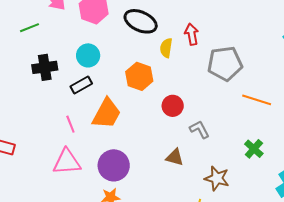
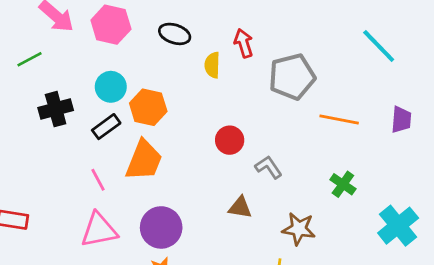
black ellipse: (141, 21) -> (175, 34), size x0.7
orange hexagon: (139, 76) -> (148, 107), moved

